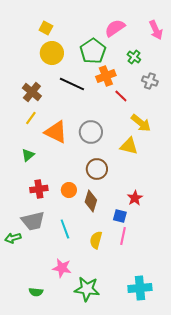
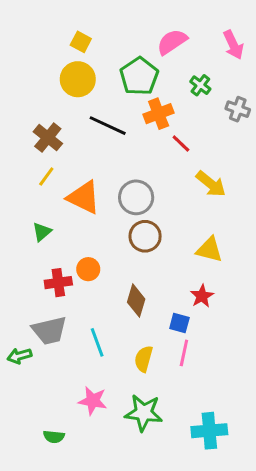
yellow square: (46, 28) -> (81, 42), moved
gray cross: (150, 81) -> (238, 109), moved
yellow triangle: (129, 146) -> (209, 250), moved
brown circle: (97, 169) -> (145, 236), moved
orange circle: (69, 190) -> (88, 269), moved
green star: (87, 289) -> (144, 413), moved

